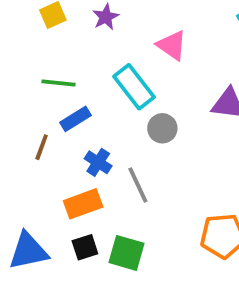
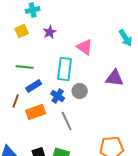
cyan rectangle: (134, 87) -> (65, 69), turned 45
blue cross: (98, 162) -> (58, 96), moved
orange rectangle: (83, 204) -> (36, 112), moved

